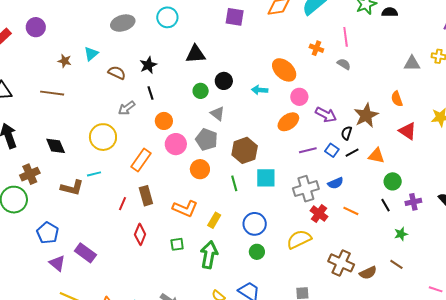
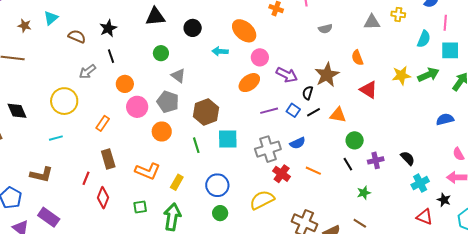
gray semicircle: (344, 64) -> (325, 29), moved, turned 136
black circle: (224, 81) -> (193, 28), moved
orange rectangle: (141, 160) -> (103, 123), size x0.7
brown L-shape: (72, 188) -> (41, 175), moved
red line: (123, 204) -> (86, 178), moved

